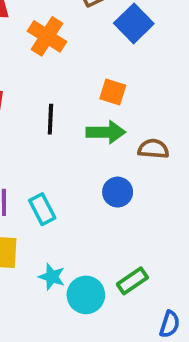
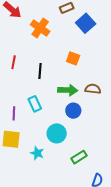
green arrow: (106, 132) -> (68, 90), moved
cyan rectangle: (42, 209) -> (35, 104), moved
cyan circle: (86, 295) -> (57, 133), moved

